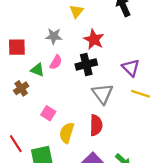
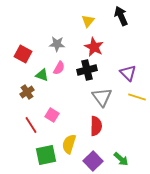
yellow triangle: (76, 11) -> (88, 21), moved
red square: (17, 47) -> (23, 54), turned 30
yellow semicircle: (67, 133) -> (69, 144), moved
red line: (16, 144) -> (31, 125), moved

